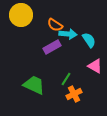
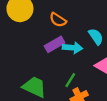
cyan arrow: (68, 34) -> (72, 48), moved

